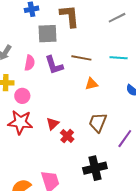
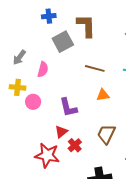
gray square: (47, 34) -> (63, 42), turned -30
purple L-shape: (54, 65) -> (68, 107), moved
red star: (20, 122) -> (47, 155), moved

